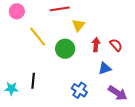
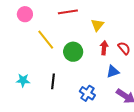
yellow triangle: (78, 25) -> (97, 25), moved
black line: (33, 81) -> (53, 81), moved
cyan star: (11, 89) -> (23, 80), moved

